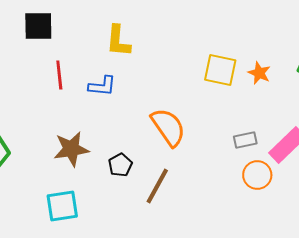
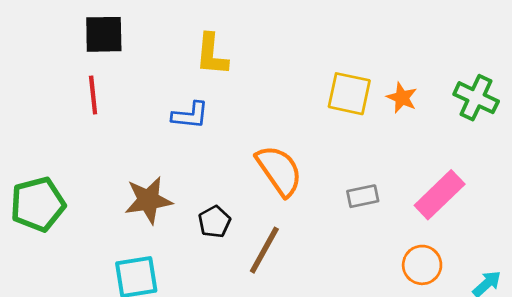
red line: (59, 75) -> (93, 95), moved
gray rectangle: (245, 140) -> (363, 196), moved
orange circle: (257, 175) -> (422, 265), moved

